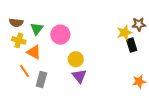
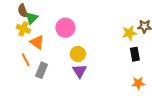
brown semicircle: (16, 23) -> (23, 11), turned 56
green triangle: (37, 29) -> (32, 18), moved
black rectangle: (132, 45) -> (135, 54), moved

